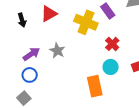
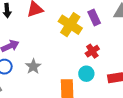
gray star: (57, 51) -> (33, 66), moved

